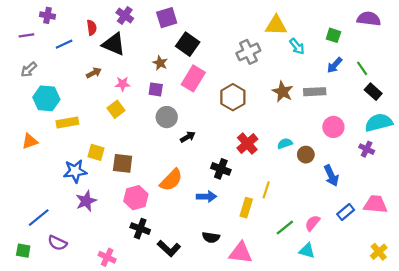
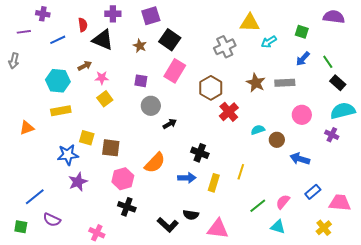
purple cross: (125, 15) -> (113, 14), turned -35
cyan arrow: (297, 46) -> (269, 42), turned 98
brown star: (160, 63) -> (140, 46), moved
gray arrow: (29, 70) -> (14, 61), moved, turned -35
pink star: (123, 84) -> (102, 78), moved
cyan hexagon: (46, 98) -> (58, 81), moved
red cross: (247, 144) -> (229, 112), moved
blue arrow: (331, 176) -> (300, 159), turned 132
pink trapezoid: (375, 204) -> (340, 203), moved
yellow rectangle: (246, 208) -> (214, 183), moved
black L-shape: (169, 248) -> (168, 225), moved
yellow cross: (379, 252) -> (324, 228), moved

